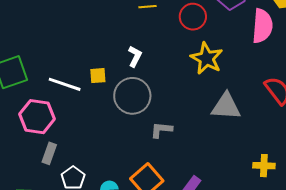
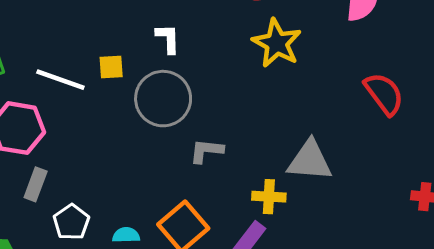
white L-shape: (135, 56) -> (168, 39), turned -30
gray triangle: (226, 106) -> (310, 161), moved
yellow cross: (264, 166) -> (269, 197), moved

